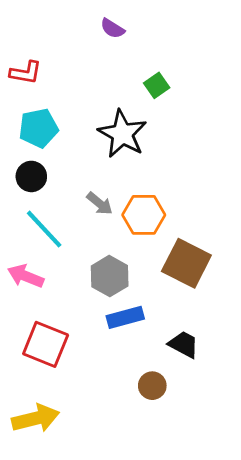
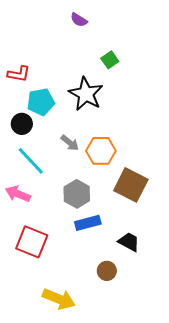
red L-shape: (26, 73) -> (19, 74), moved
cyan pentagon: (38, 128) -> (41, 102), moved
yellow arrow: (36, 418) -> (59, 299), moved, turned 36

